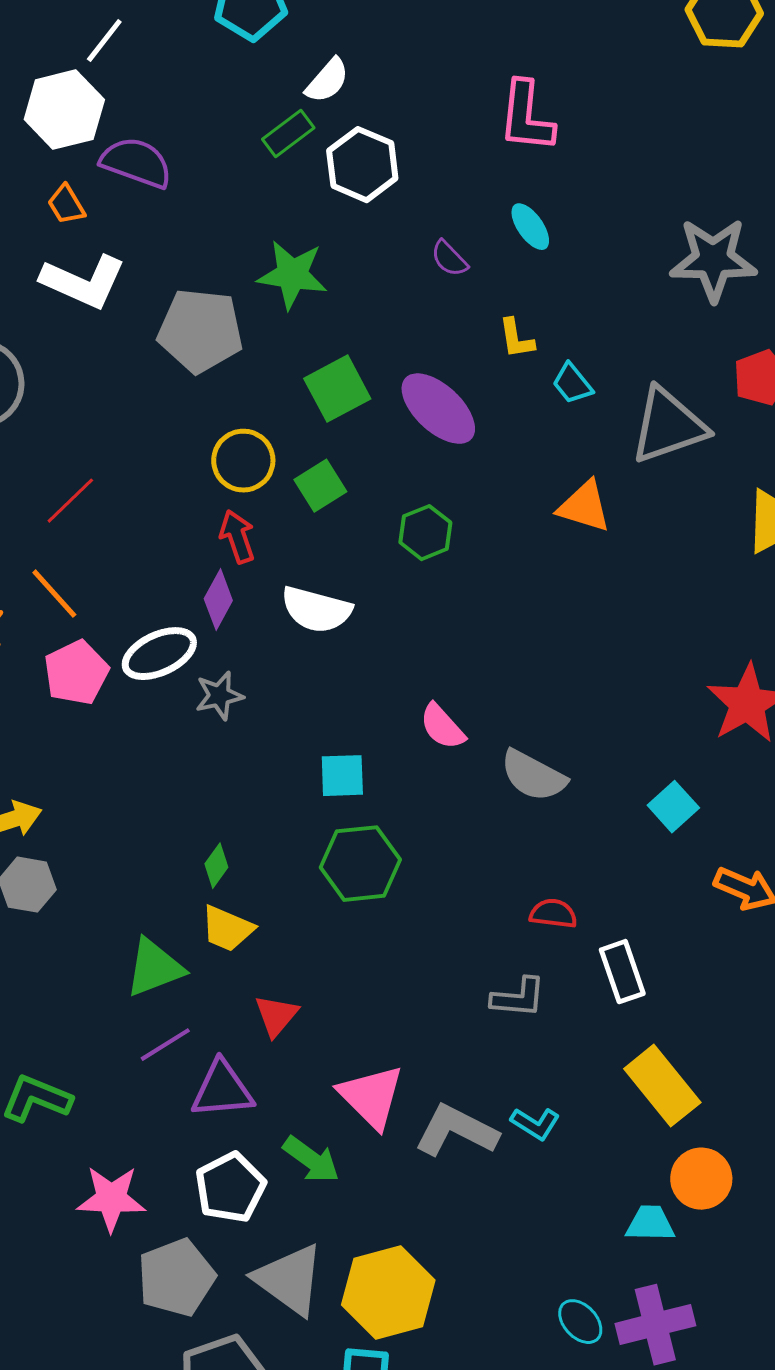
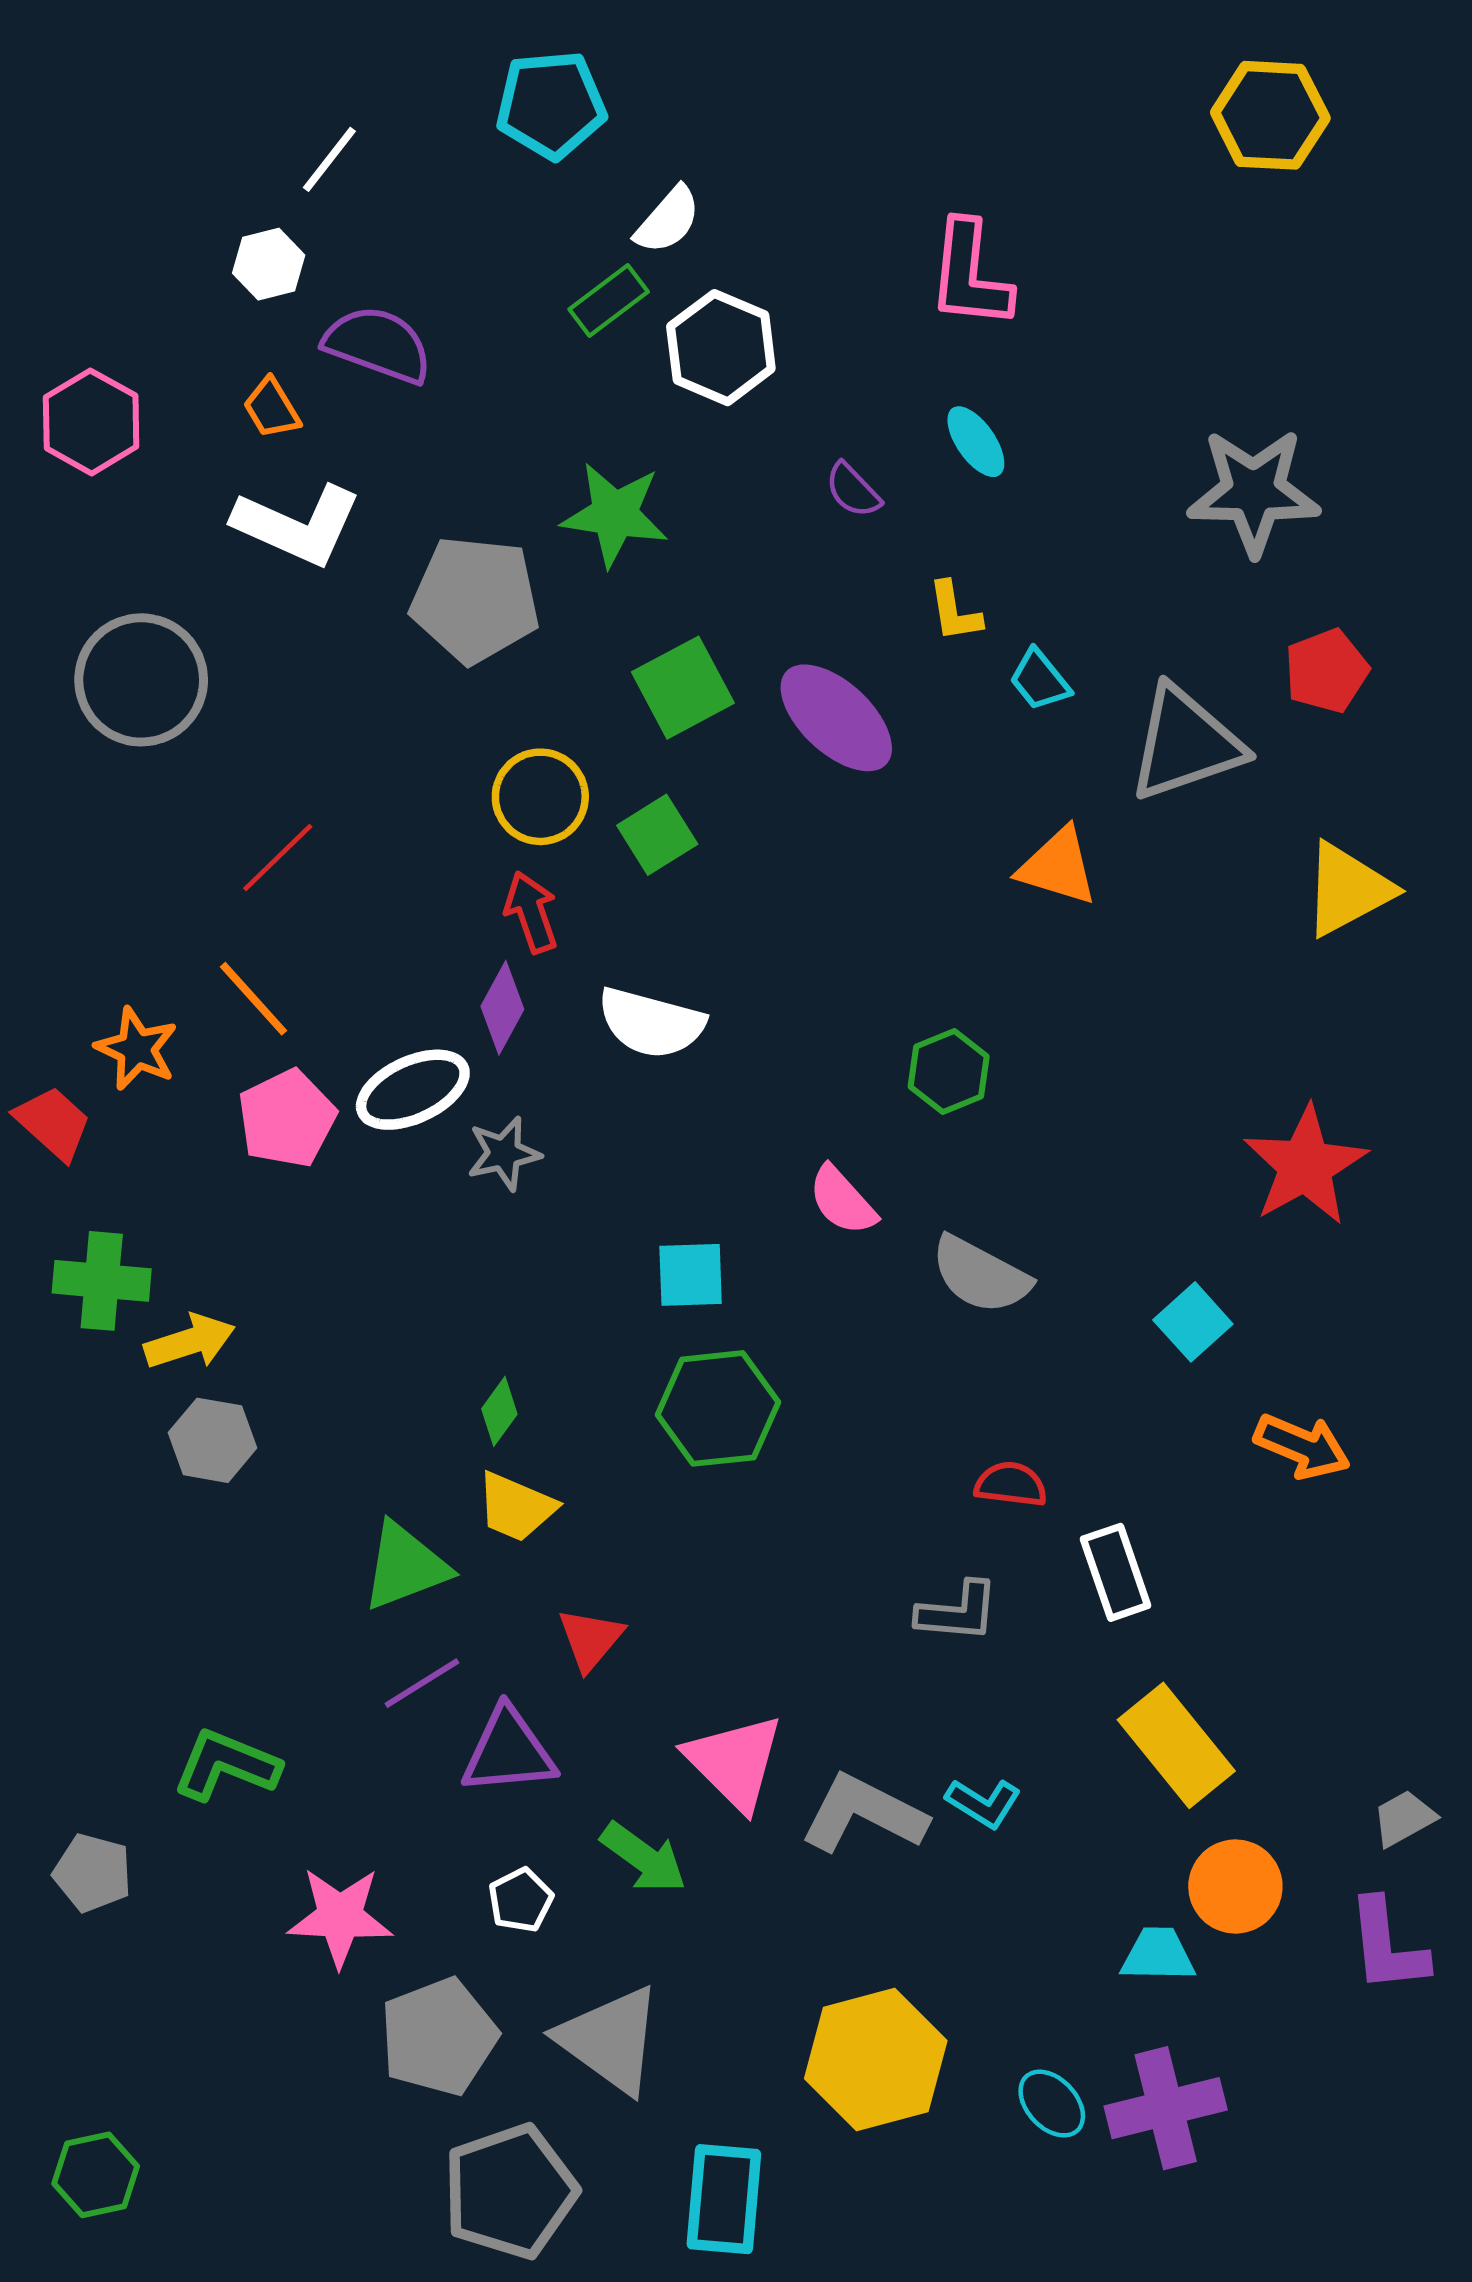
white hexagon: (64, 110) -> (269, 264), size x0.6
green hexagon: (425, 533) -> (949, 1071), moved
white pentagon: (230, 1188) -> (521, 1900), size x0.6
yellow hexagon: (388, 1293) -> (876, 2060), moved

